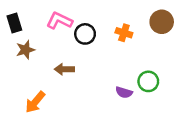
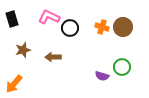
brown circle: (162, 22) -> (123, 27), moved
brown star: (25, 50) -> (23, 50), moved
orange arrow: (35, 102) -> (14, 84), moved

